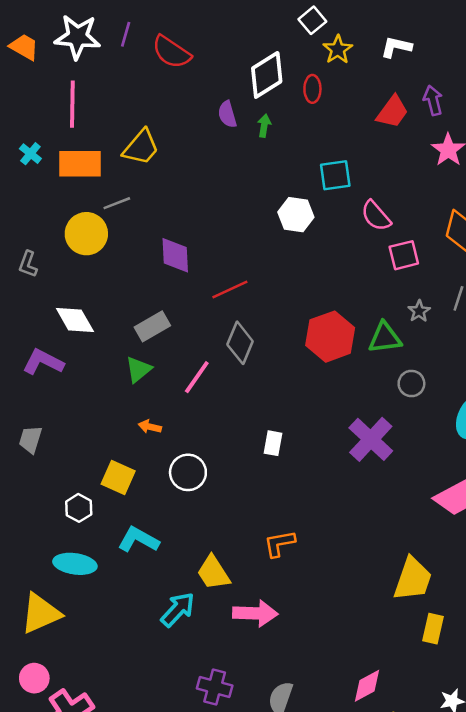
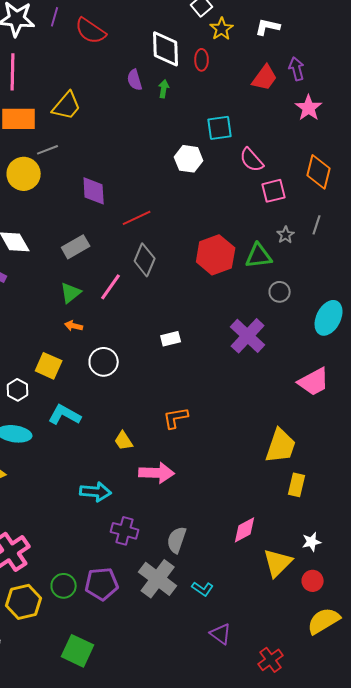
white diamond: (267, 75) -> (166, 49), turned -60
green triangle: (138, 370) -> (71, 293), moved
white rectangle: (273, 443) -> (171, 339), turned 66
yellow trapezoid: (213, 573) -> (124, 441), size x0.7
cyan arrow: (178, 610) -> (96, 492), moved, turned 52

